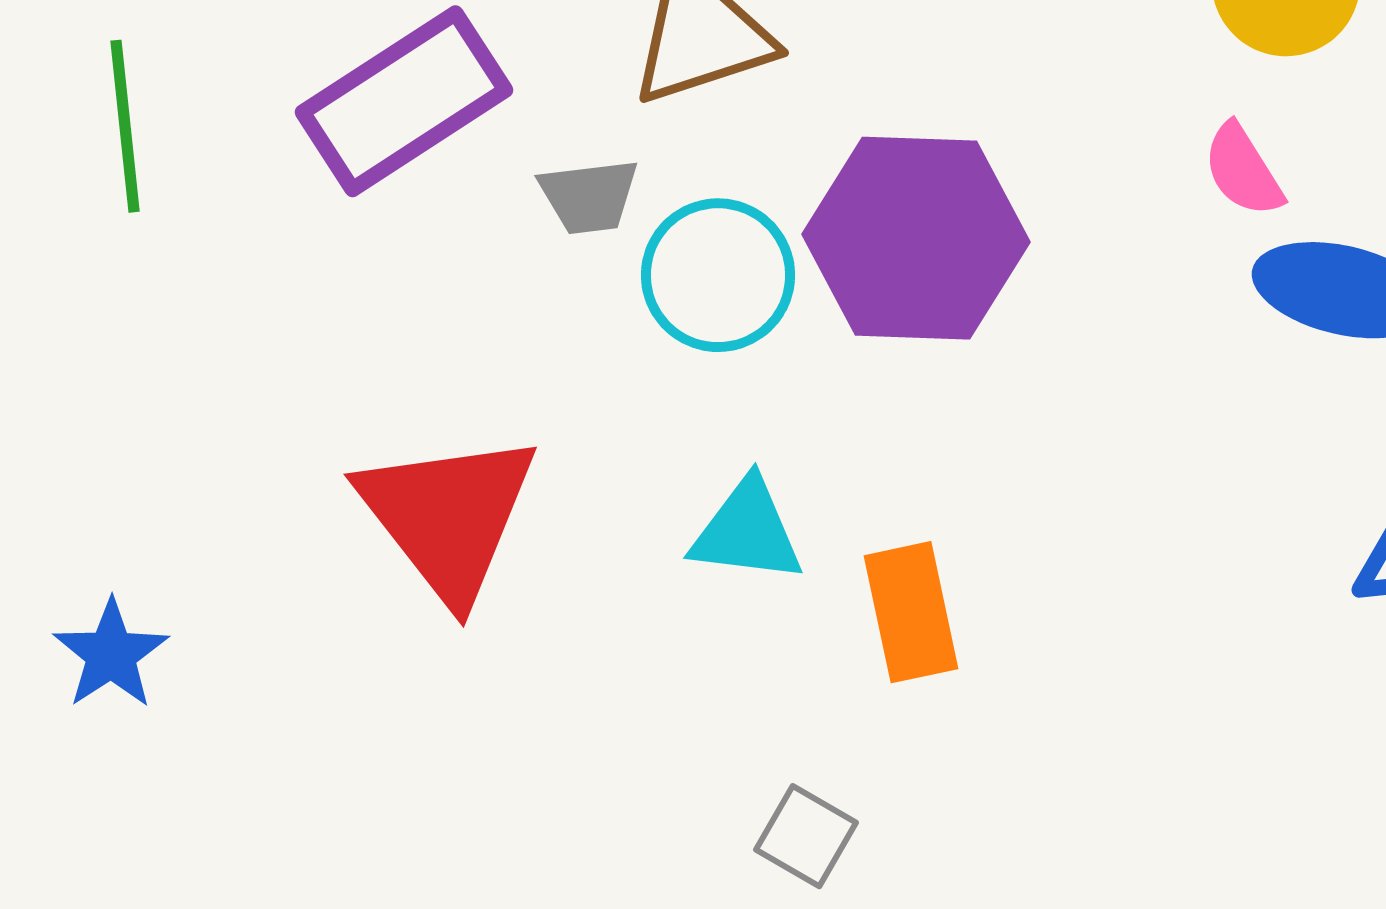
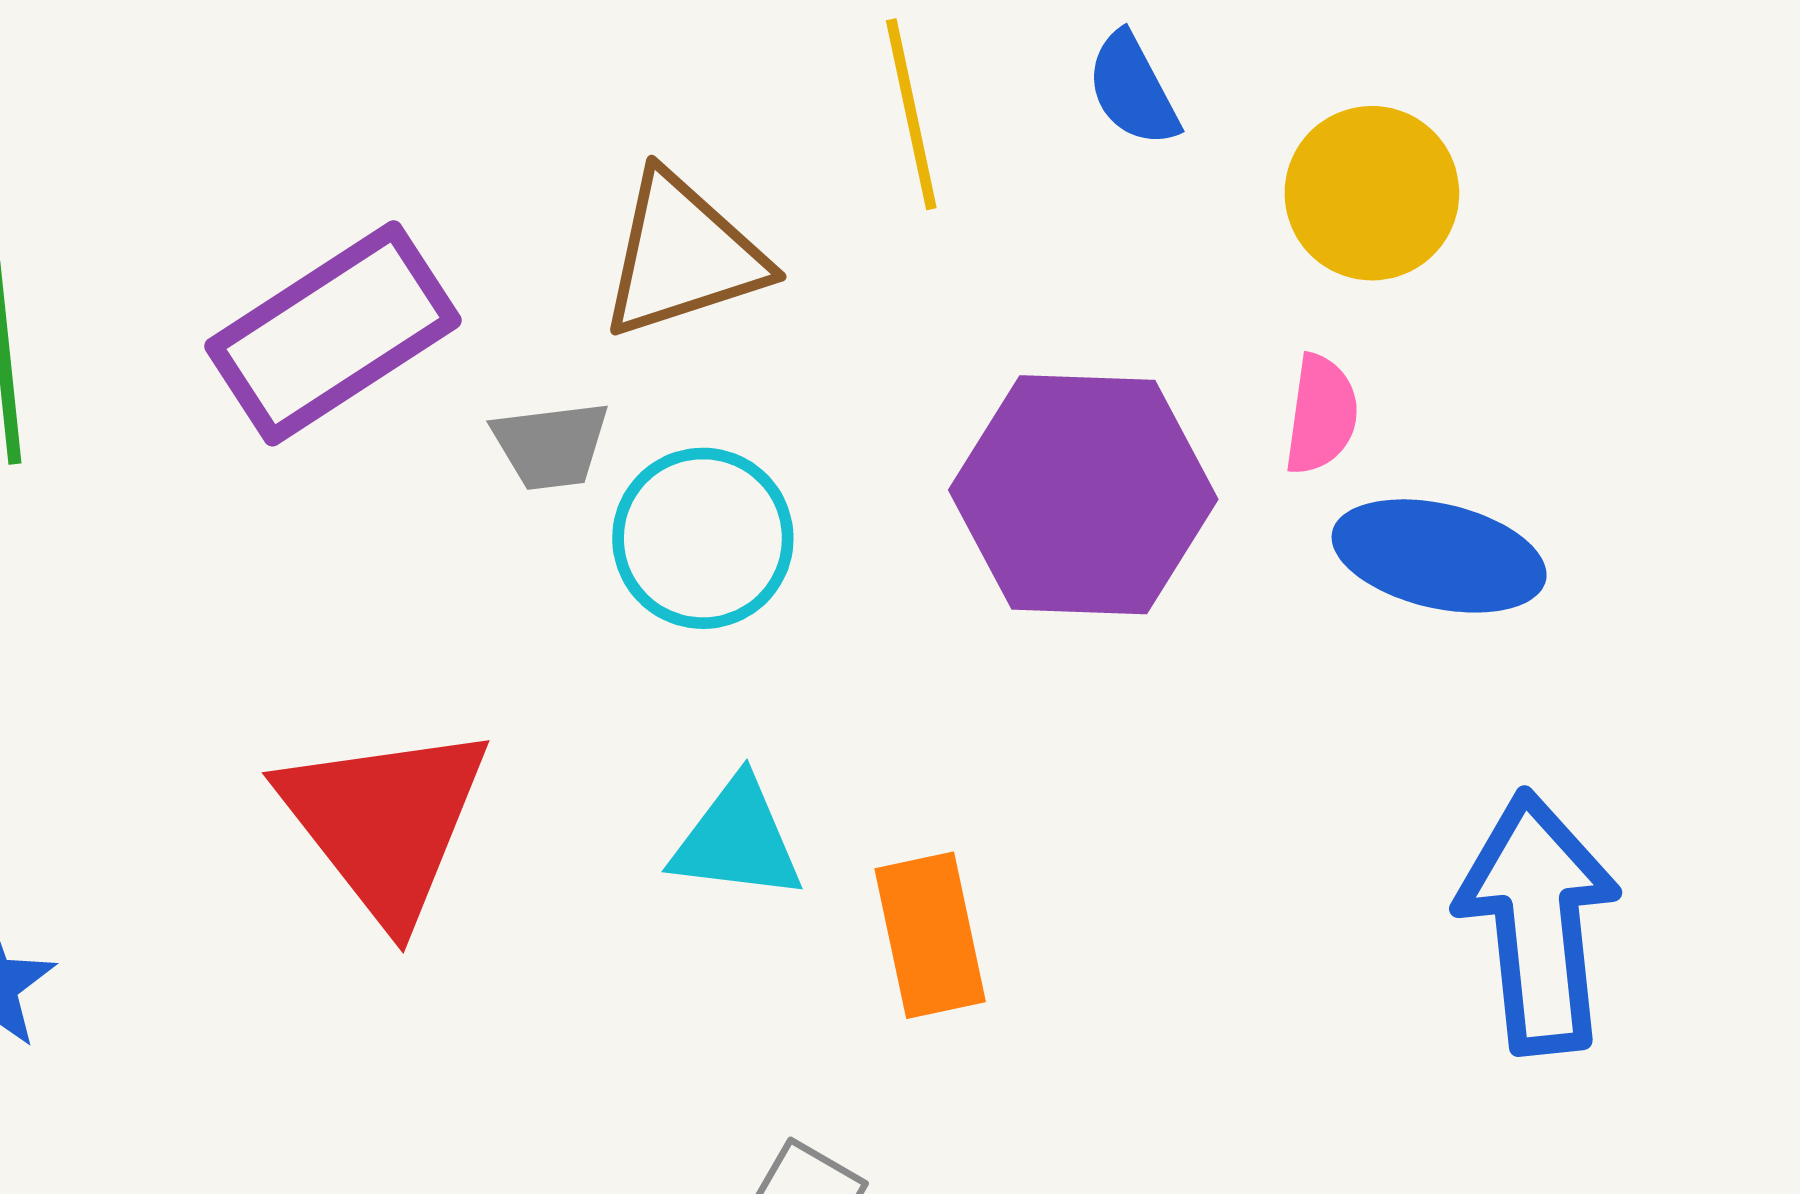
pink semicircle: (1243, 170) -> (1321, 415), turned -140
purple hexagon: (916, 238) -> (1083, 495), moved

